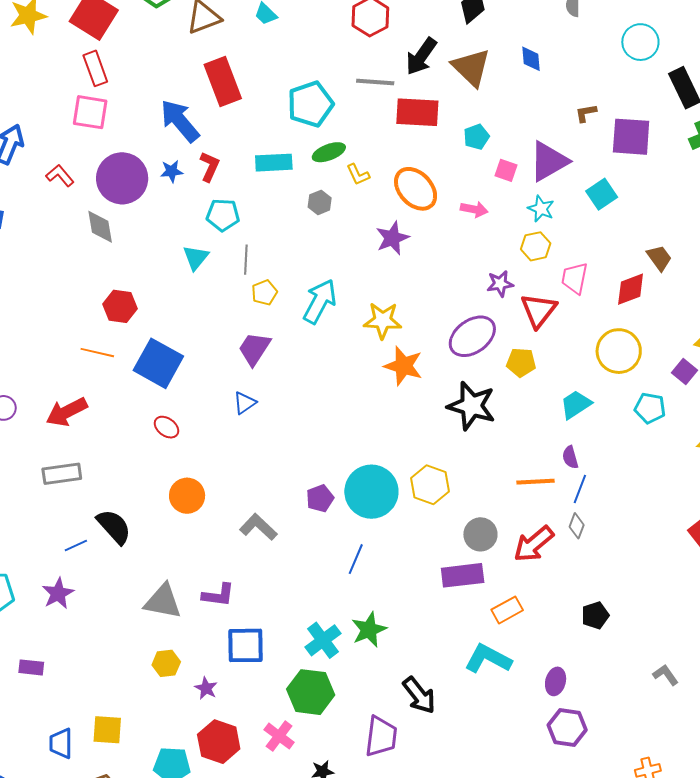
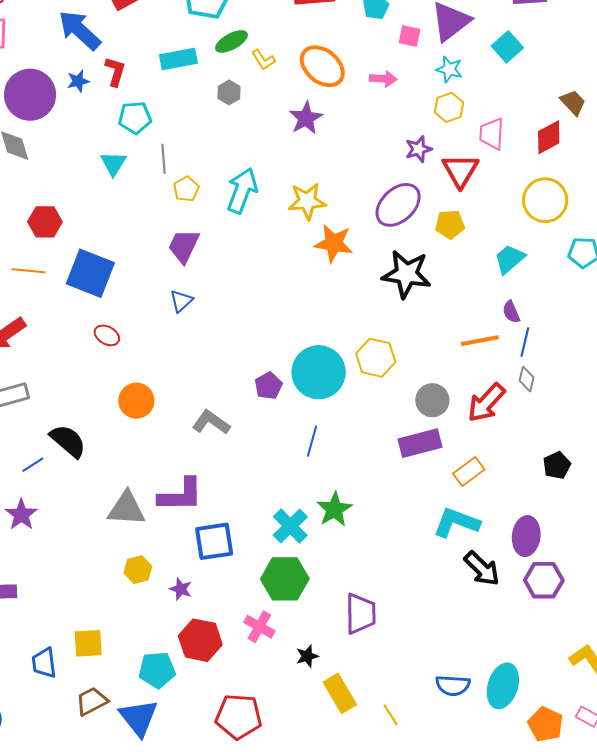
purple L-shape: (218, 595) -> (181, 495), size x1.4
purple ellipse: (556, 681) -> (526, 536), size x1.4
black arrow: (419, 695) -> (482, 569), moved

